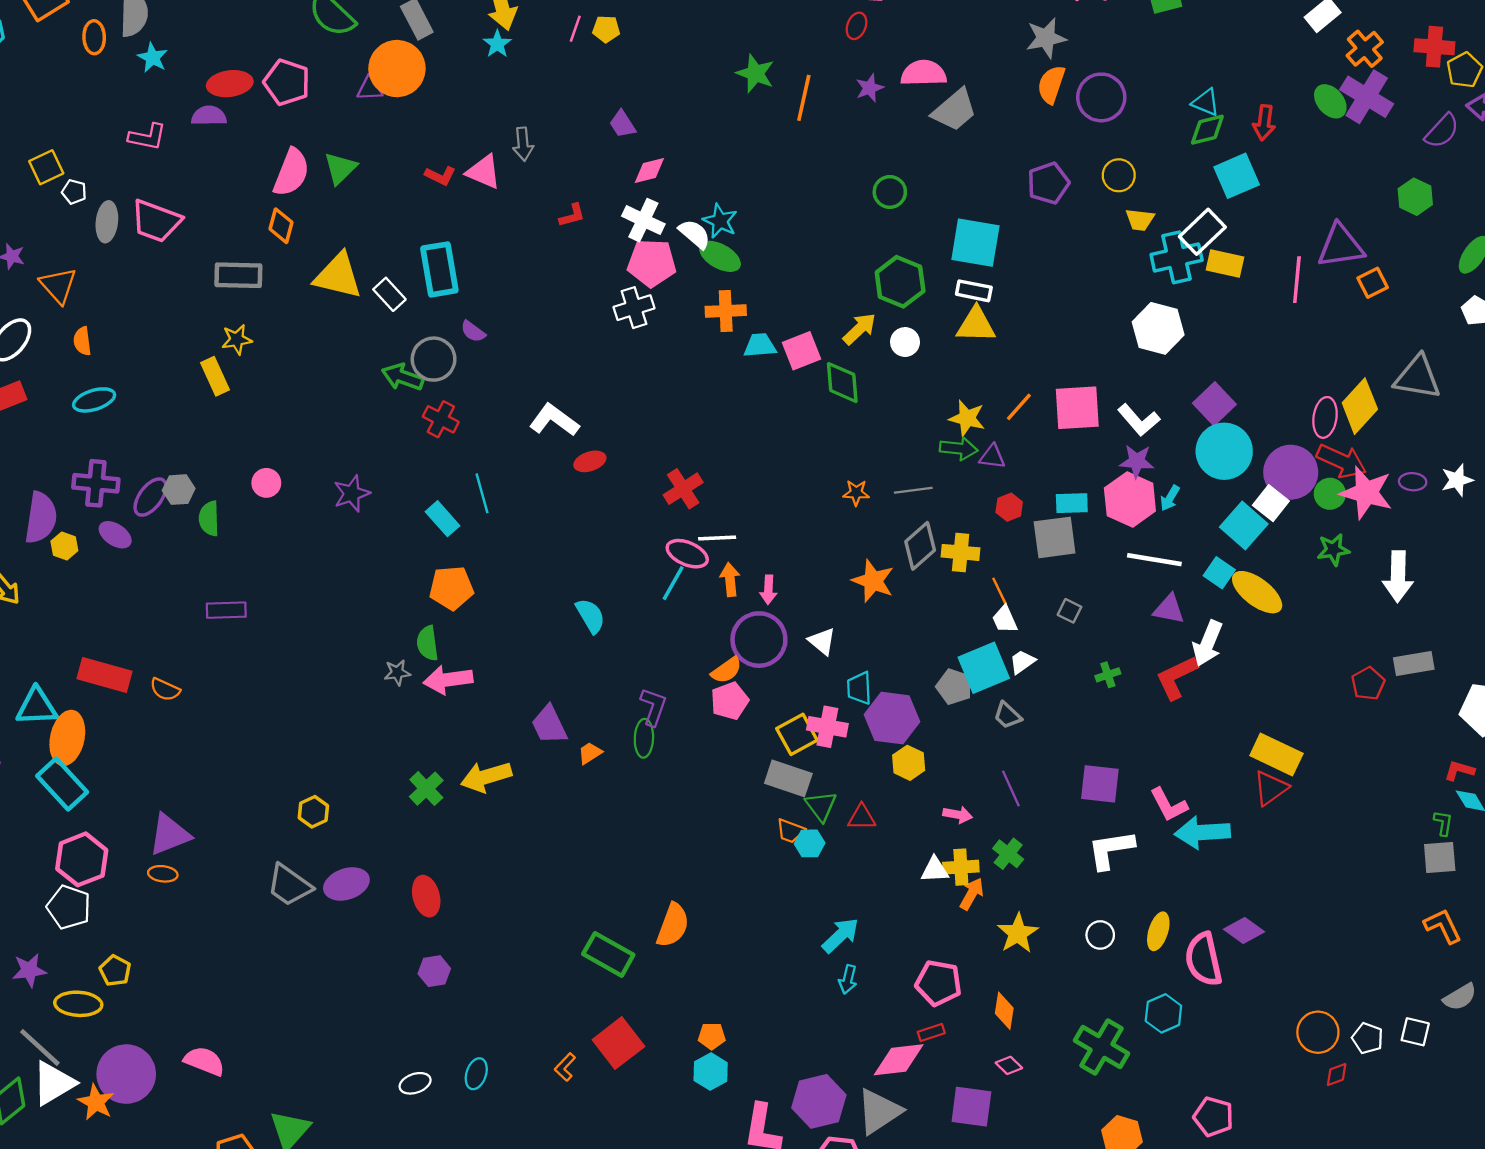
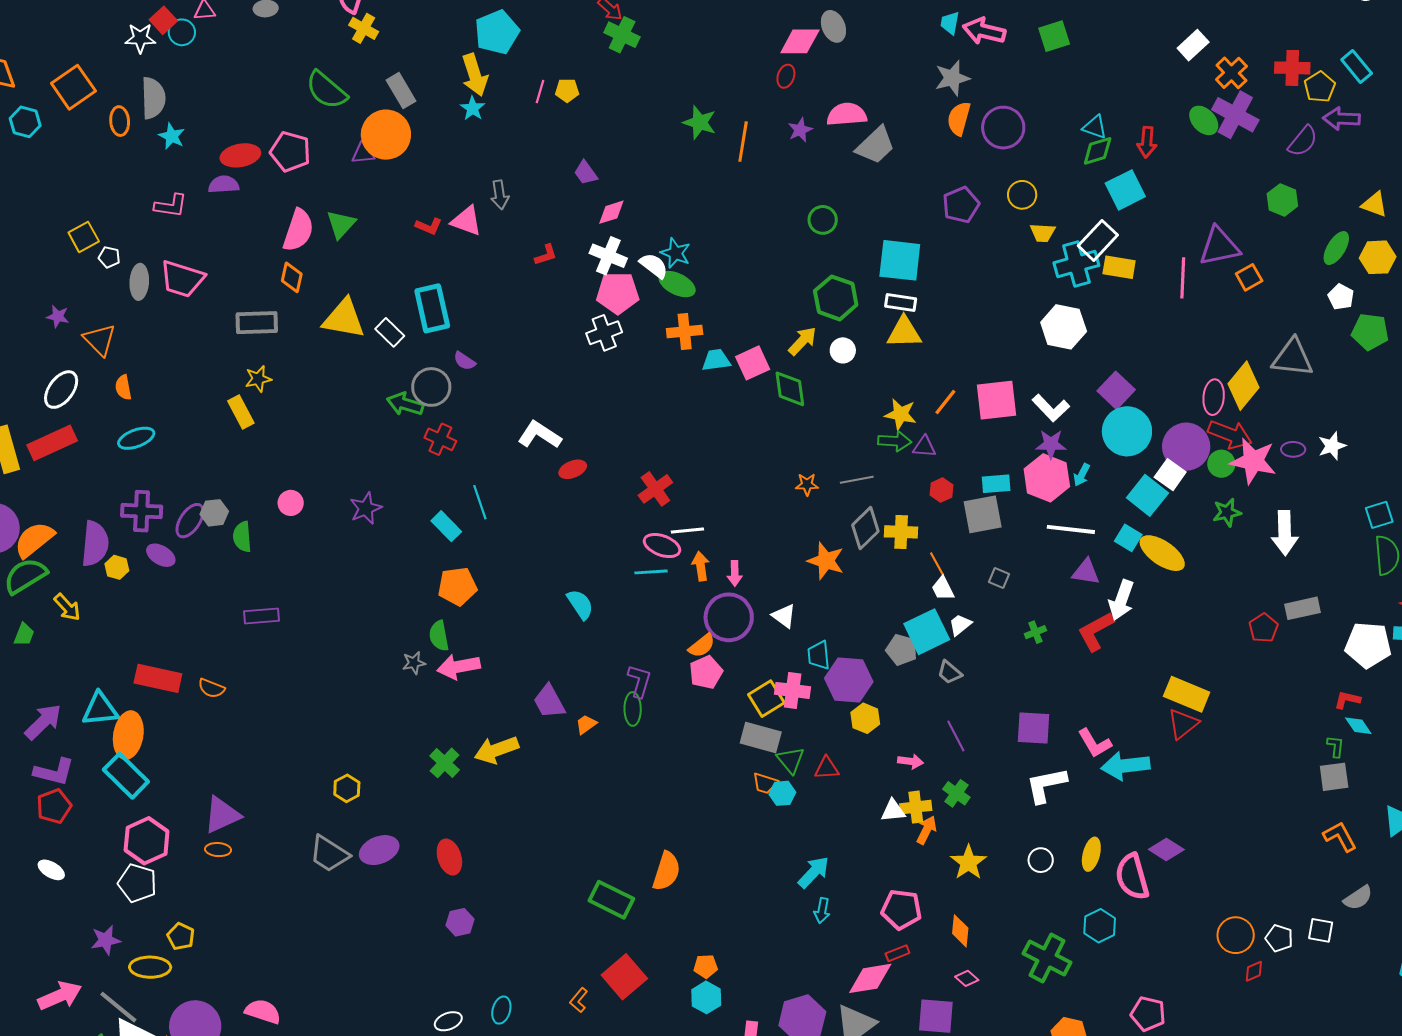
cyan line: (673, 583) -> (651, 572), turned 60

